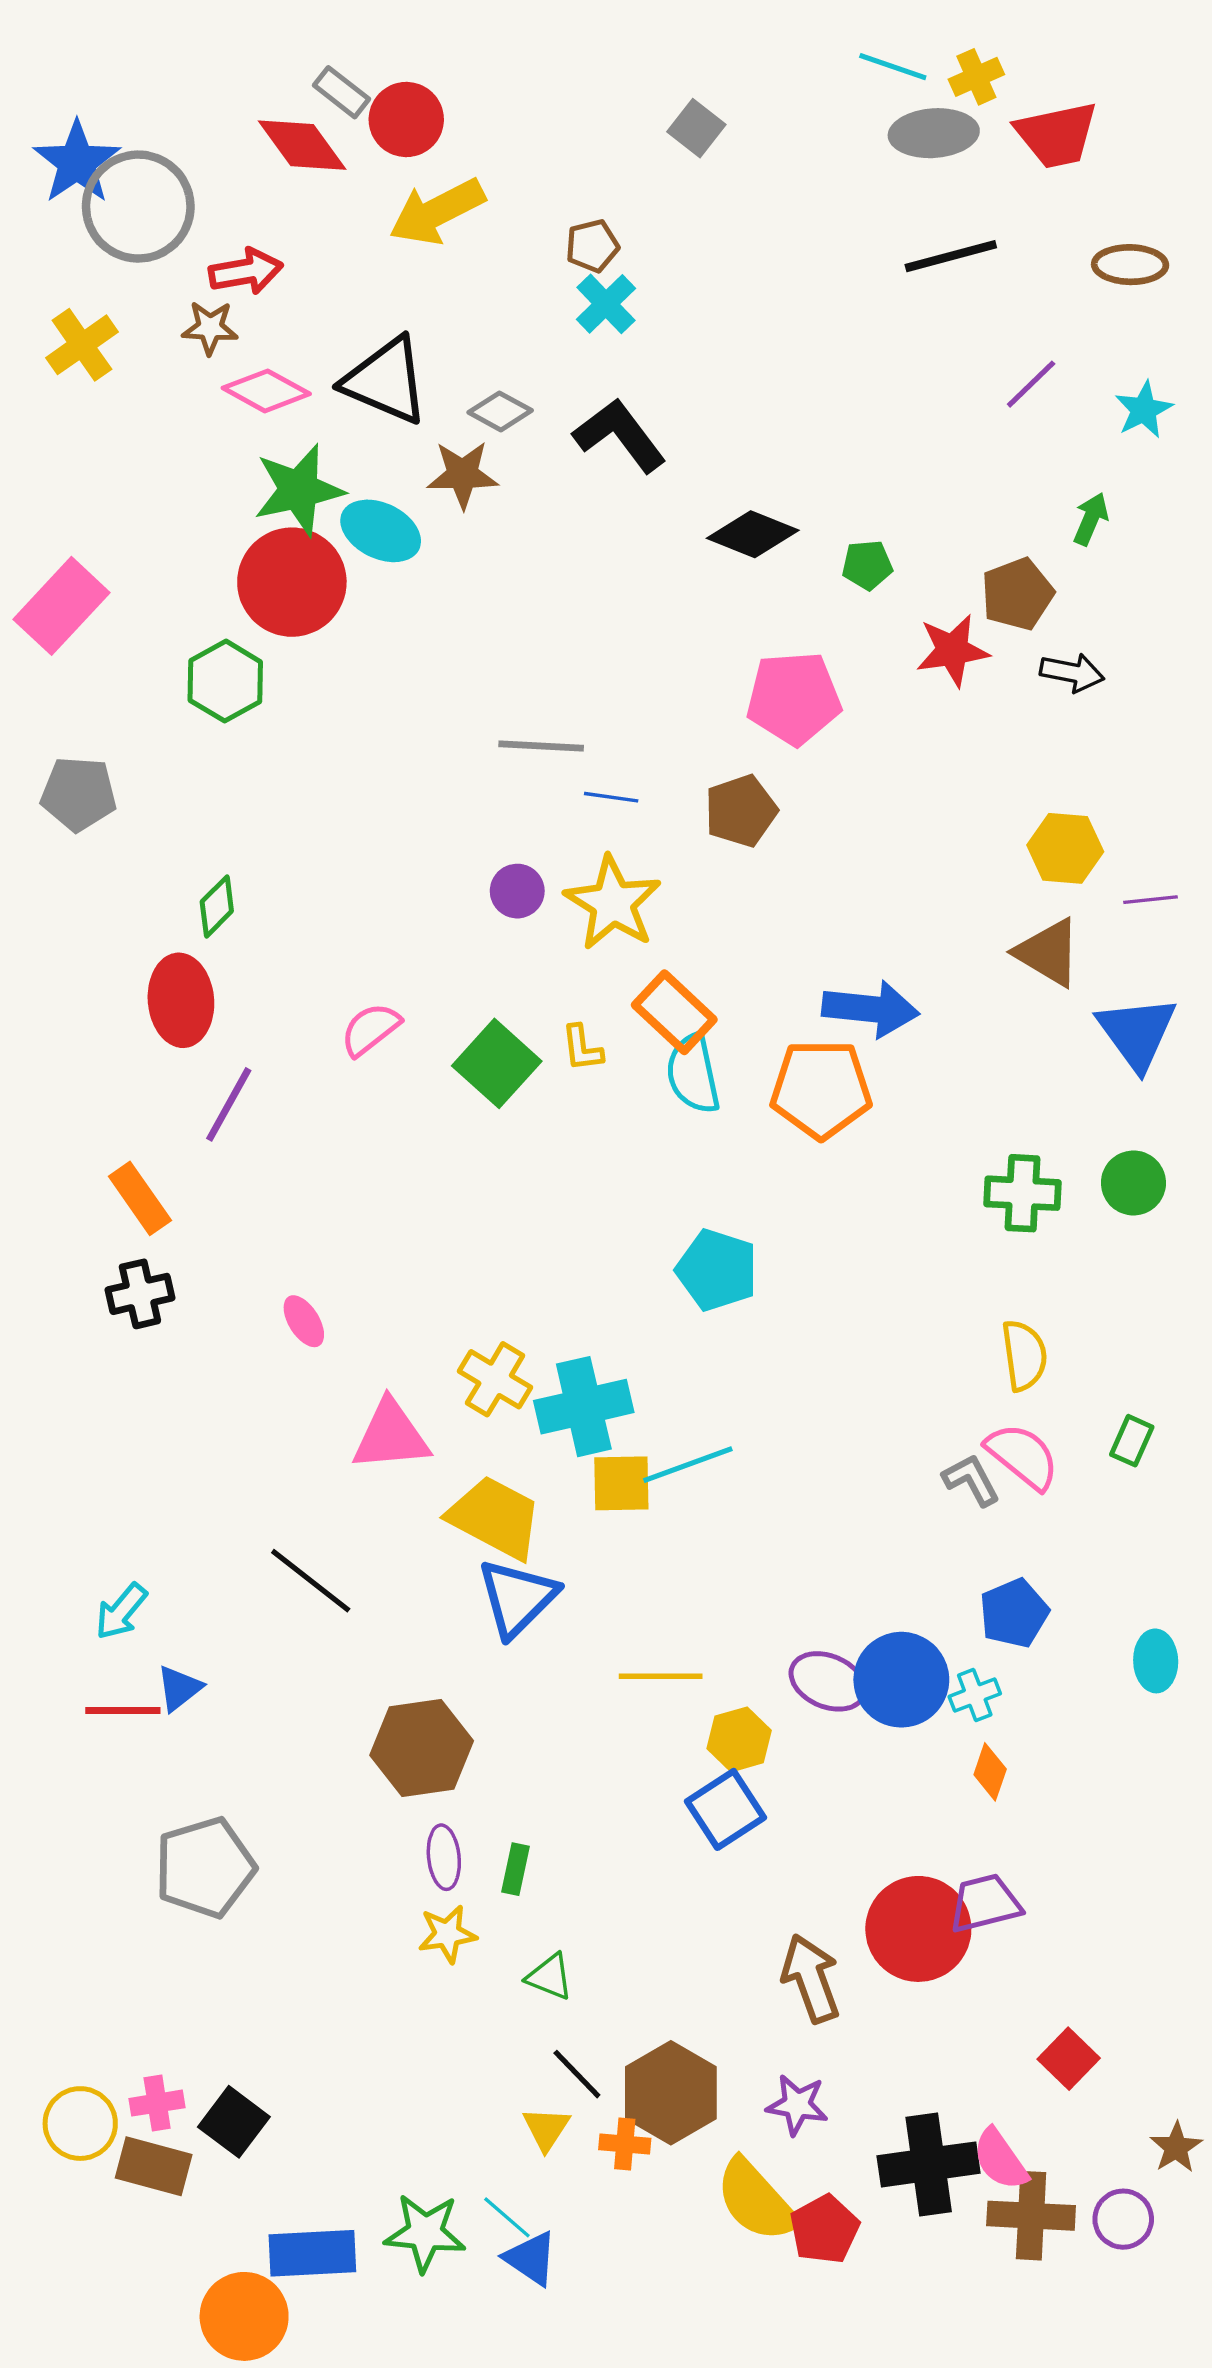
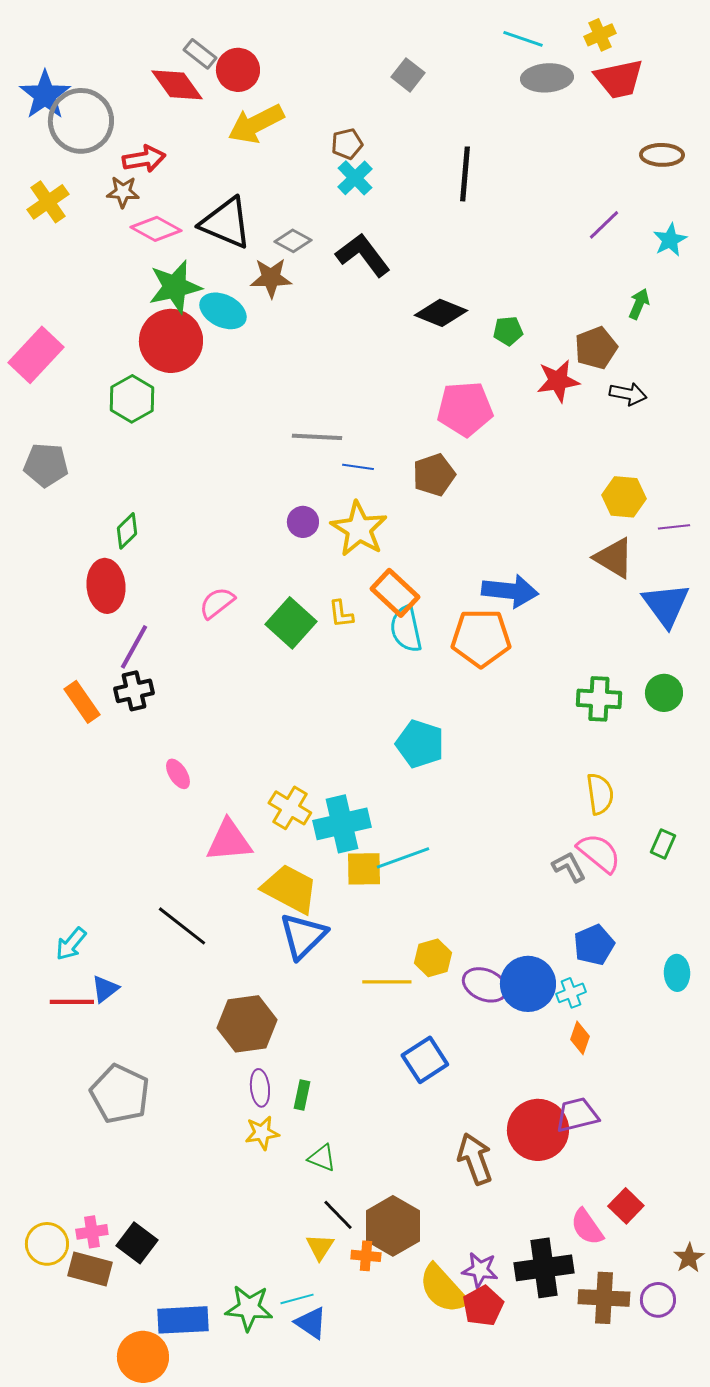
yellow cross: (976, 77) -> (600, 35), moved
black line: (951, 256) -> (465, 174), moved, turned -70
black cross: (140, 1294) -> (134, 691), moved
yellow hexagon: (739, 1739) -> (433, 958), moved
gray pentagon: (205, 1867) -> (120, 1094), turned -30
purple star: (797, 2105) -> (480, 1270), moved
pink semicircle: (1000, 2159) -> (587, 1227), moved
cyan line: (507, 2217) -> (297, 1299), turned -56

